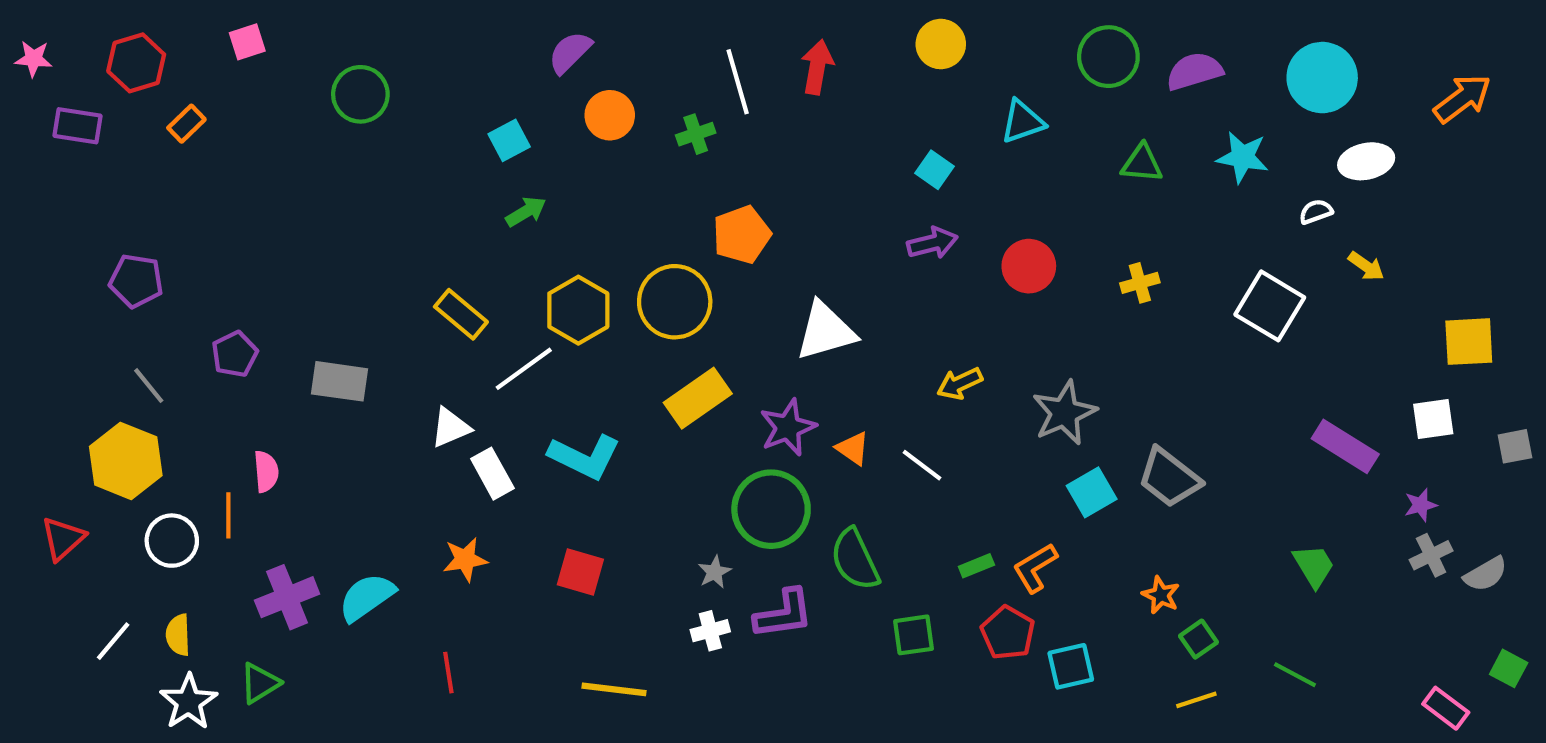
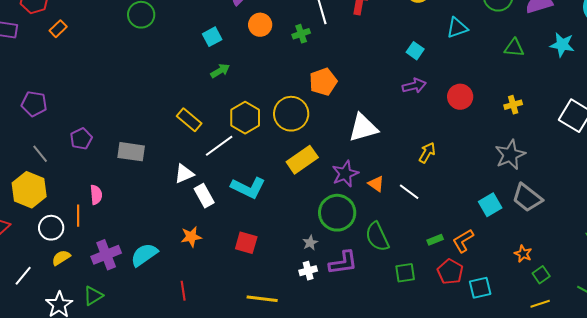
yellow arrow: (960, 383) -> (427, 153), turned 145
gray star: (1064, 413) -> (510, 155), moved
yellow semicircle: (178, 635) -> (61, 258), moved, turned 60

